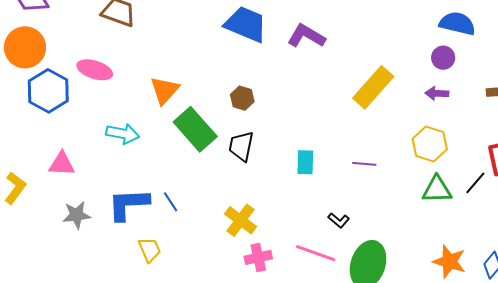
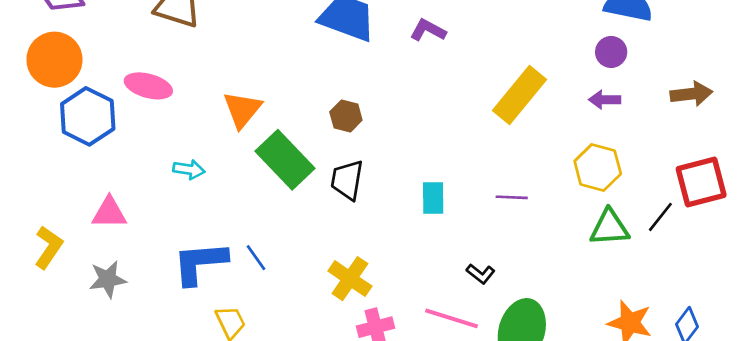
purple L-shape: (306, 36) -> (428, 30), size x0.7
cyan arrow: (123, 134) -> (189, 169), size x0.7
gray star: (77, 215) -> (108, 279), moved

